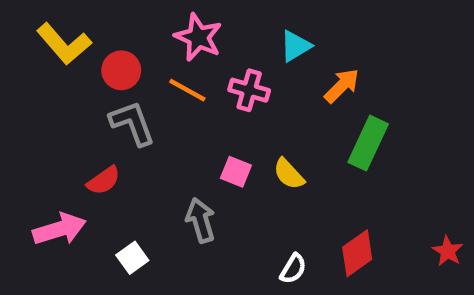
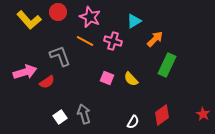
red circle: (121, 70) -> (58, 12), moved
gray arrow: (201, 220) -> (84, 114), moved
pink arrow: (59, 229) -> (25, 72), moved

